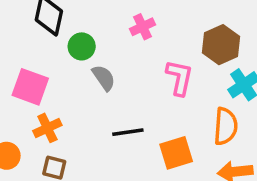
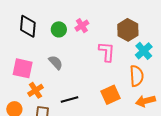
green circle: (82, 46) -> (59, 29), moved
gray semicircle: (104, 78) -> (56, 62), moved
black line: (128, 132) -> (69, 100), moved

